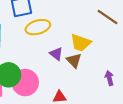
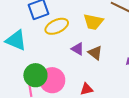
yellow trapezoid: (81, 43) -> (93, 22), moved

